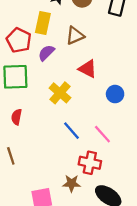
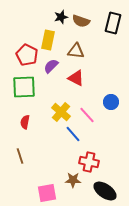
brown triangle: (75, 36) -> (76, 51), turned 30
red triangle: (88, 69) -> (76, 78), moved
yellow cross: (60, 93) -> (61, 112), moved
pink line: (102, 134) -> (87, 115), moved

